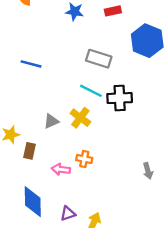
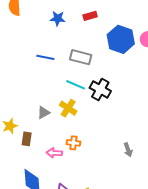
blue line: (31, 64) -> (45, 57), moved
black cross: (120, 98) -> (100, 89), turned 35

